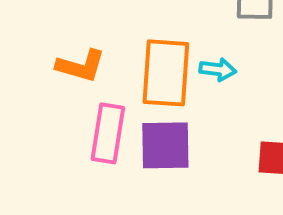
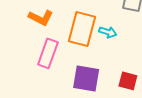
purple square: (165, 145) -> (86, 79), moved

